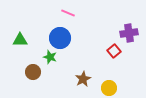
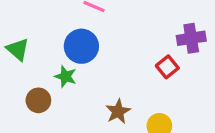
green triangle: (20, 40) -> (18, 49), turned 42

